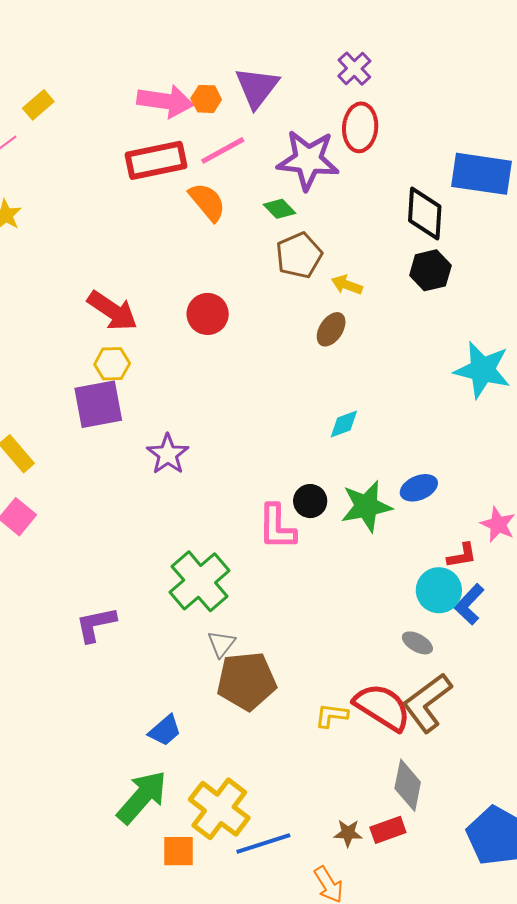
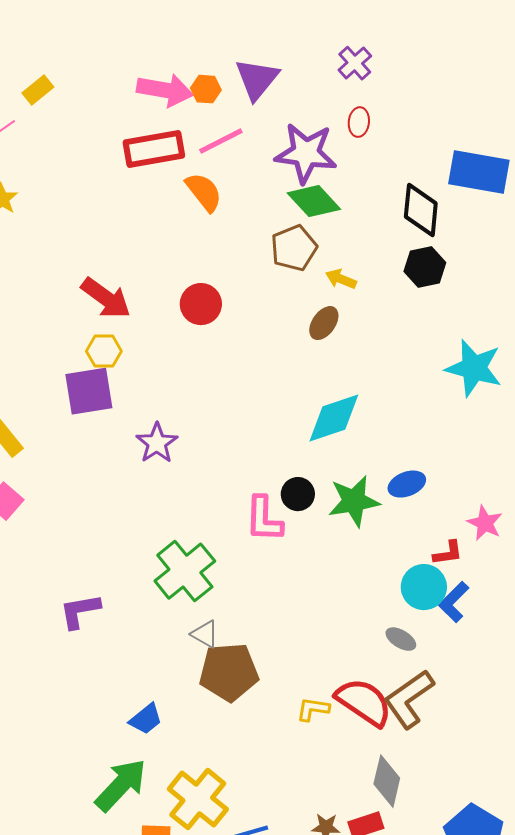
red ellipse: (360, 127) -> (359, 122), size x0.6
green diamond: (279, 209) -> (314, 201), moved, size x1.6
cyan diamond: (344, 424) -> (334, 418), size x1.8
gray triangle: (221, 644) -> (205, 634), turned -40

